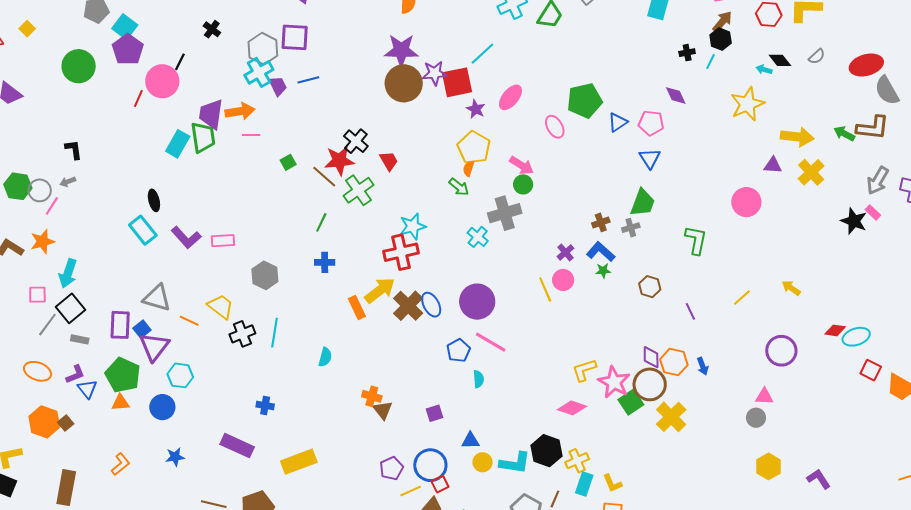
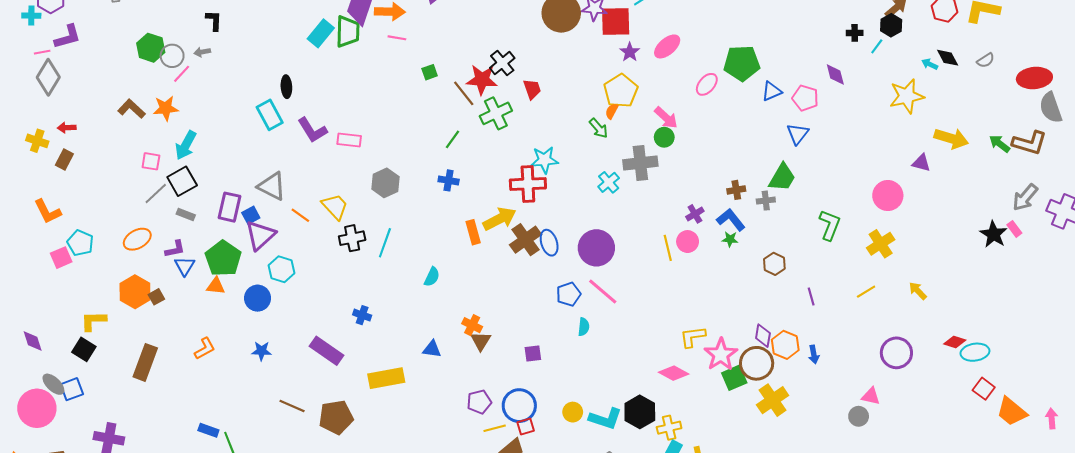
pink ellipse: (555, 127) -> (707, 84), turned 60
yellow cross: (811, 172) -> (881, 244), moved
orange ellipse: (38, 371) -> (137, 239), turned -60
blue triangle: (471, 441) -> (432, 349), moved

